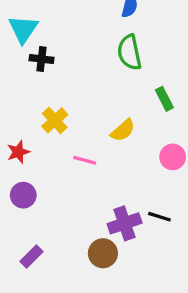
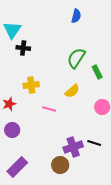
green semicircle: (129, 52) -> (76, 58), moved, turned 45
yellow cross: (55, 120) -> (31, 85), turned 35
purple rectangle: (32, 257) -> (17, 167), size x1.5

